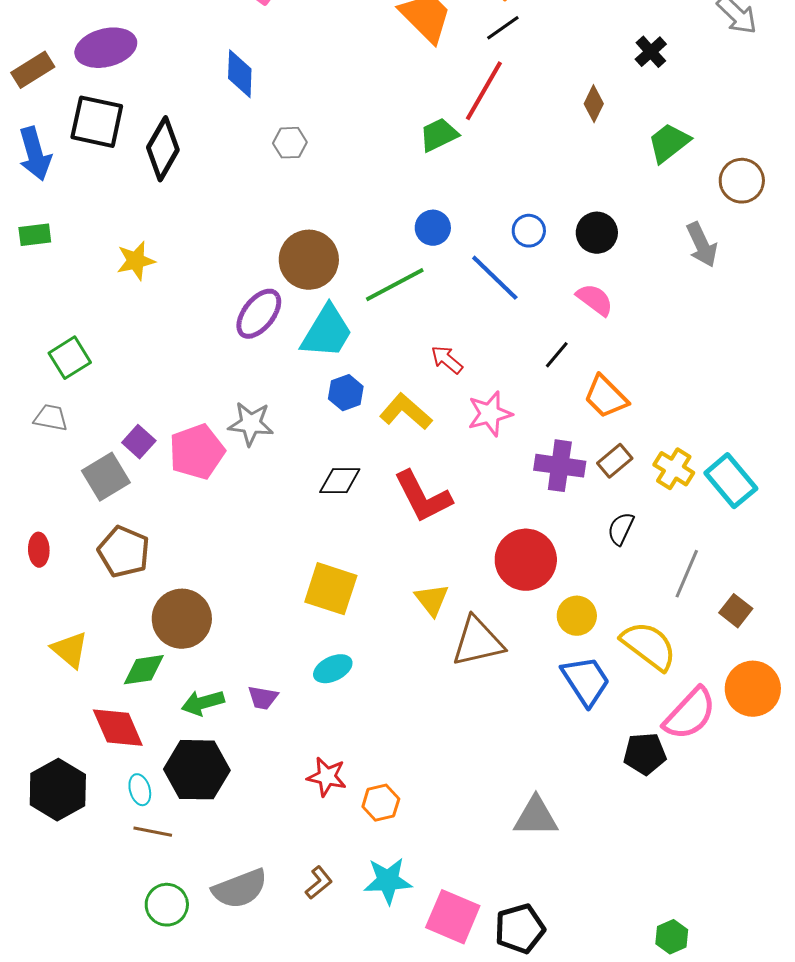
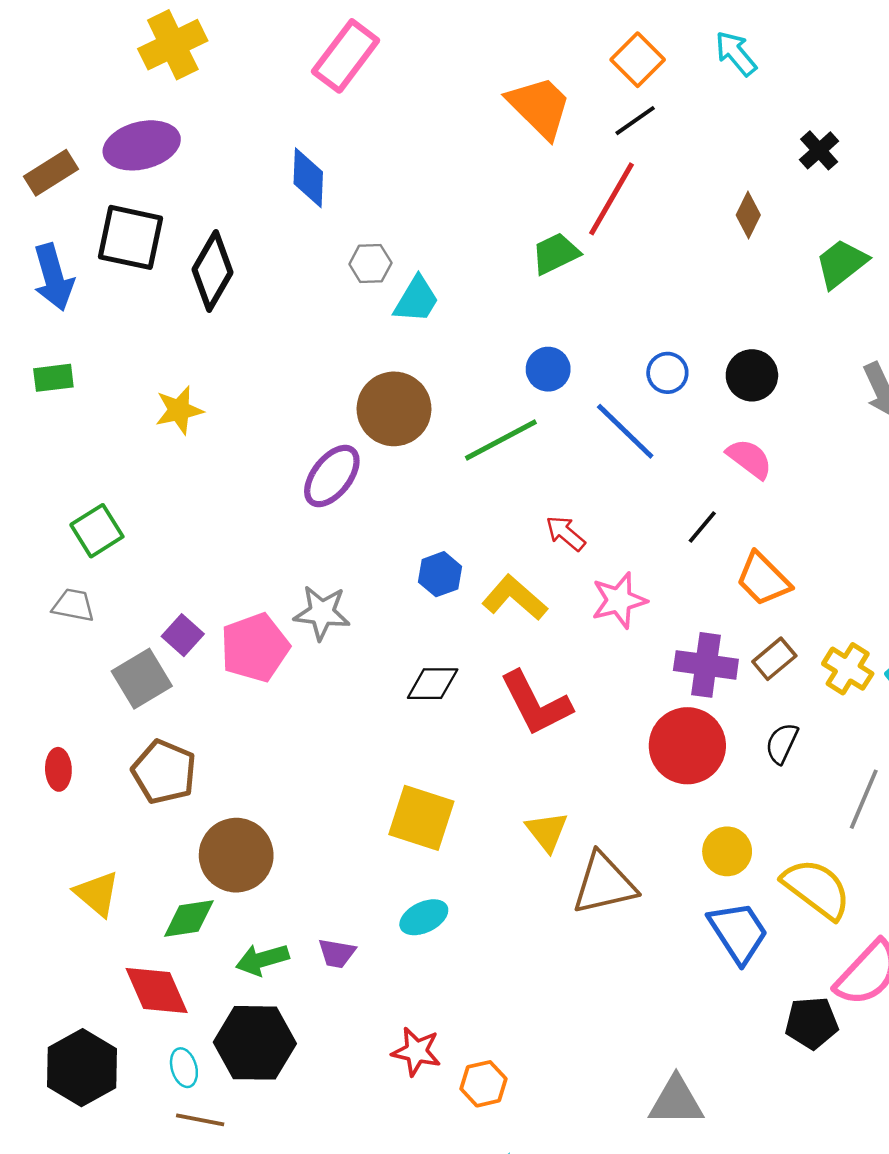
cyan trapezoid: (327, 332) -> (416, 300), moved, size x0.7
red circle: (526, 560) -> (687, 746), moved

